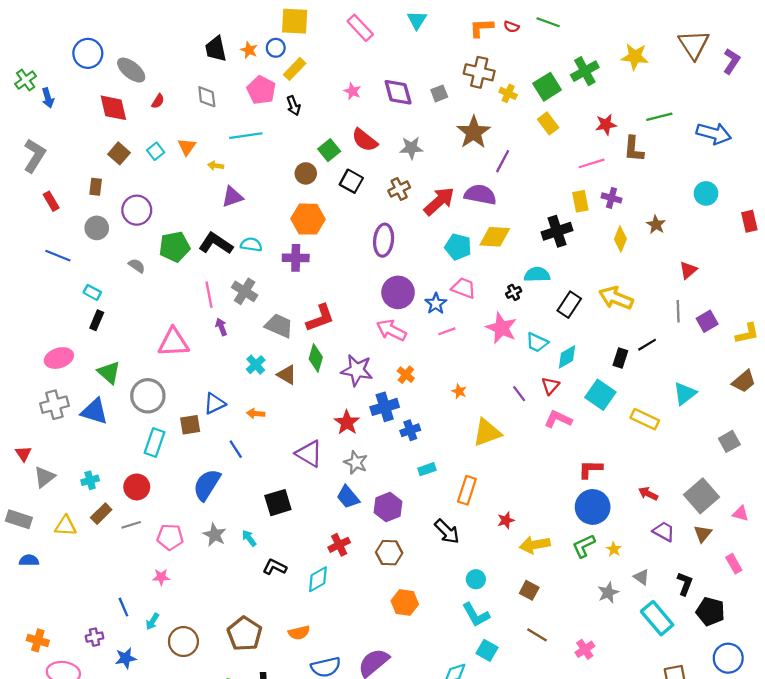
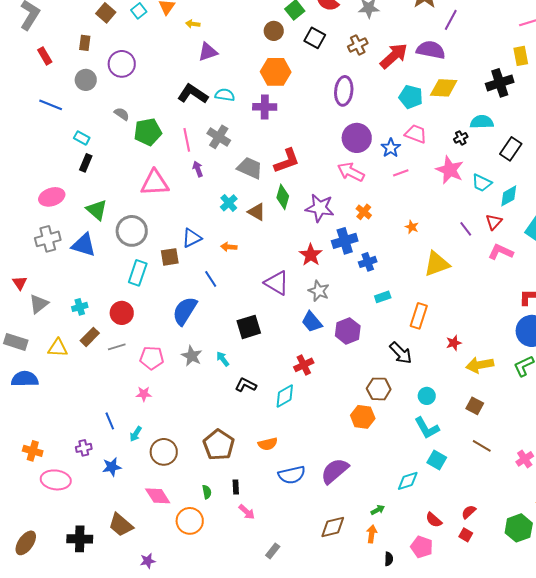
green pentagon: (175, 247) -> (148, 132), moved
brown hexagon: (389, 553) -> (379, 389), moved
blue semicircle: (29, 560) -> (25, 379), size x1.5

